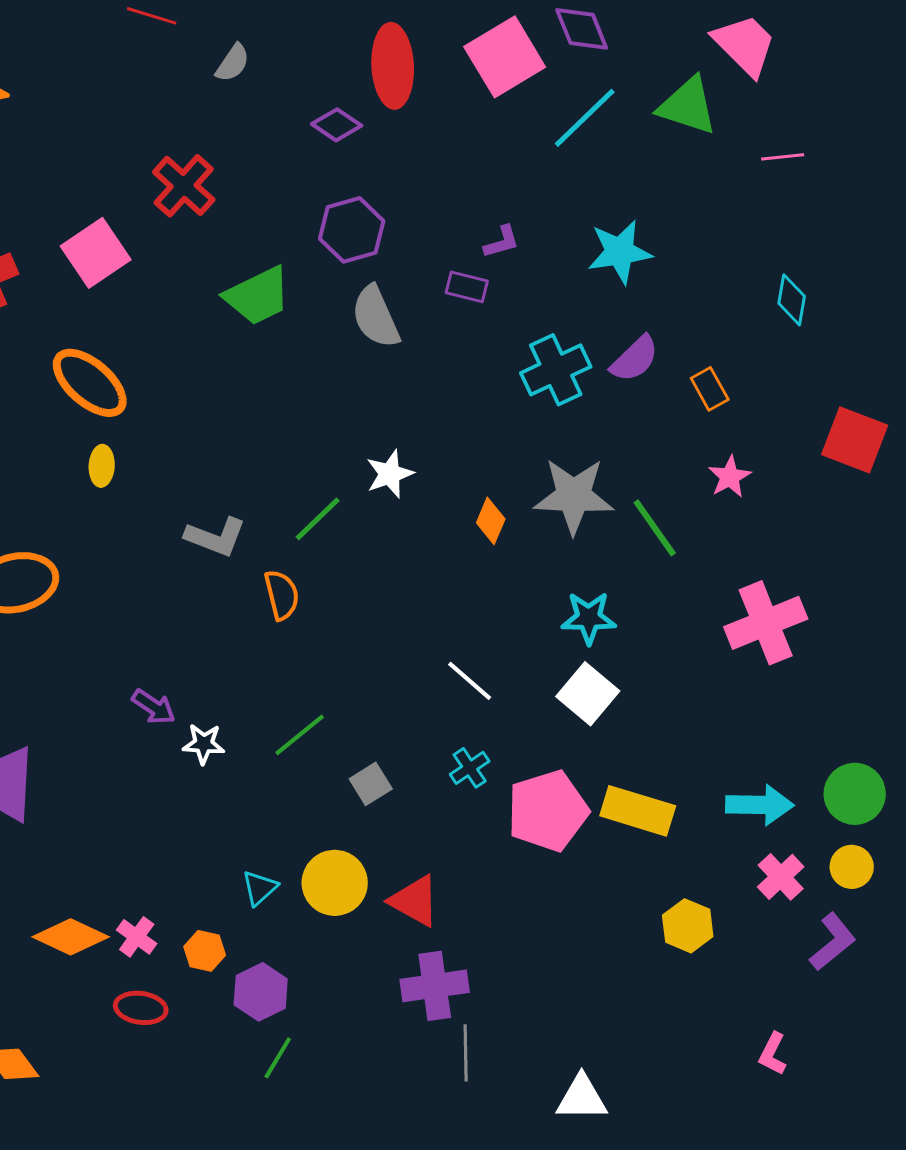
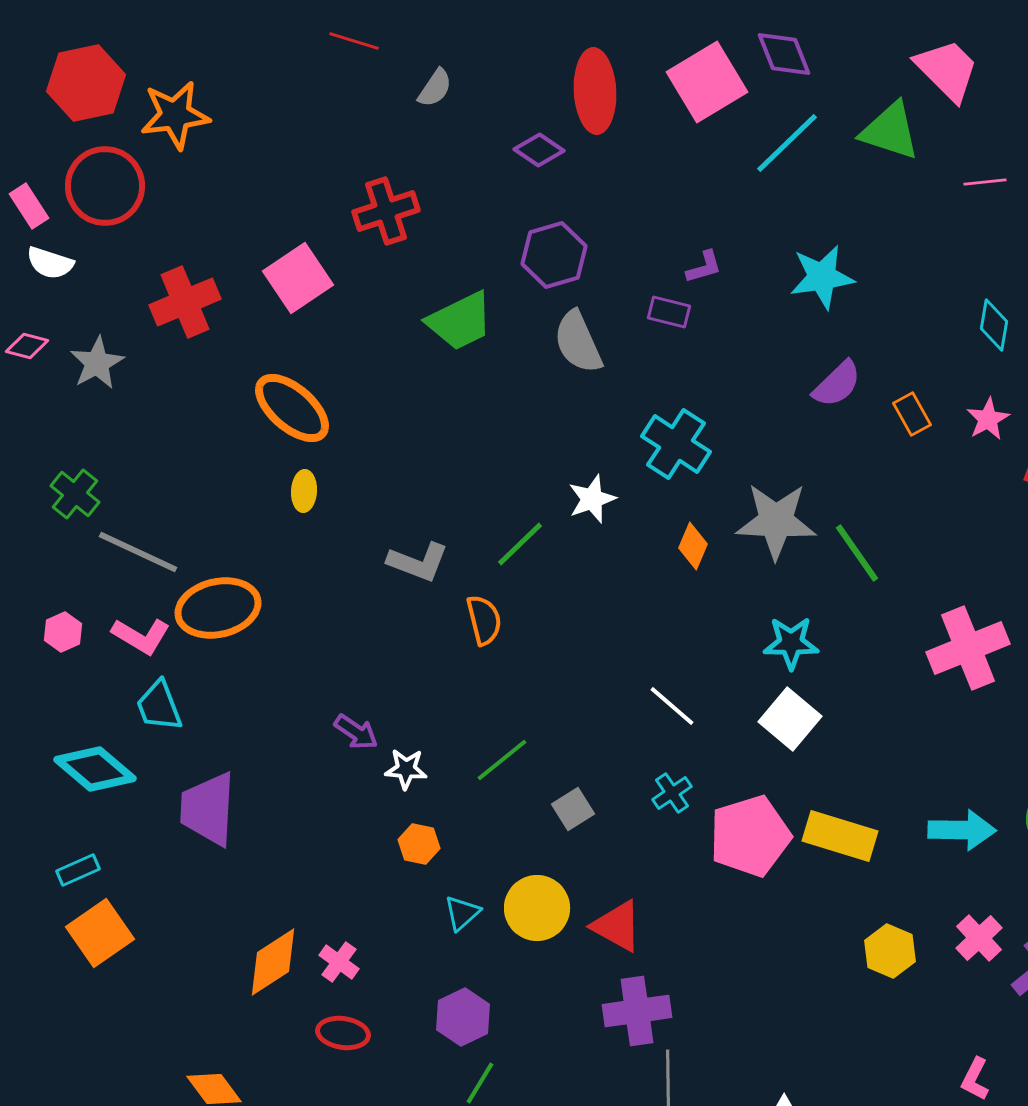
red cross: (184, 186) -> (386, 211), turned 30
cyan cross: (556, 370) -> (676, 444), moved, turned -32
pink star: (730, 477) -> (988, 419), moved
pink cross: (781, 877) -> (979, 938), moved
orange diamond: (71, 937) -> (273, 962), turned -58
orange hexagon: (205, 951) -> (419, 844), moved

